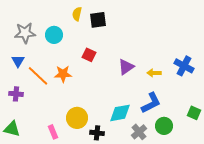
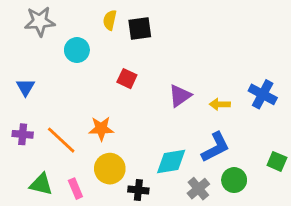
gray star: (25, 33) -> (40, 21), moved
orange star: (63, 74) -> (101, 129), moved
orange line: (38, 76) -> (61, 140), moved
green triangle: (12, 129) -> (41, 184), moved

